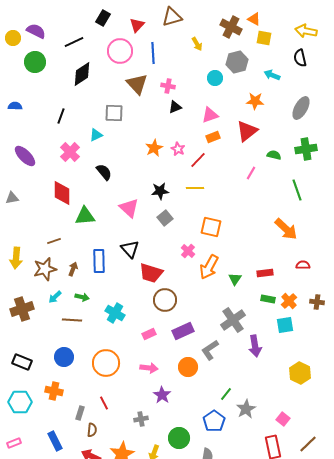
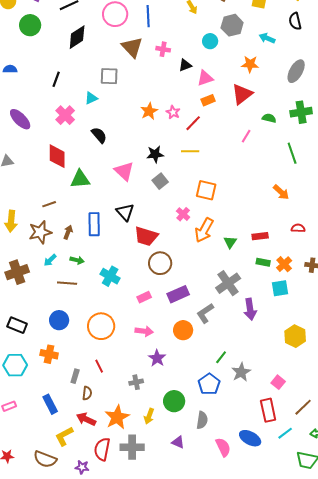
black triangle: (175, 107) -> (185, 65), moved
orange arrow: (286, 229) -> (281, 192), size x0.7

